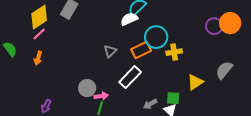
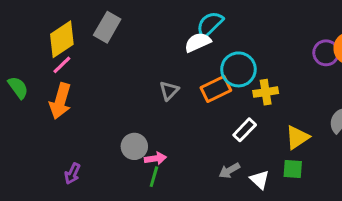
orange arrow: (38, 58) -> (60, 101), size x1.6
white rectangle: (130, 77) -> (245, 130), moved, size x0.7
green square: (173, 98) -> (293, 169), moved

